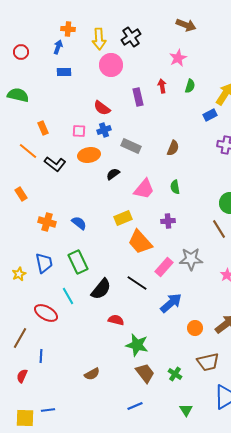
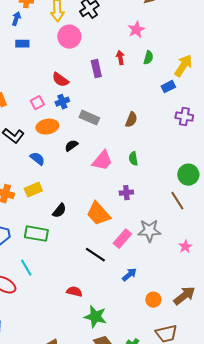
pink square: (79, 131) -> (37, 103), turned -32
yellow rectangle: (123, 218) -> (33, 190), moved
blue semicircle: (79, 223) -> (37, 159), moved
green rectangle: (78, 262) -> (36, 234), turned -55
black semicircle: (101, 289) -> (59, 211), moved, size x0.7
blue arrow: (171, 303) -> (129, 275), size x0.7

